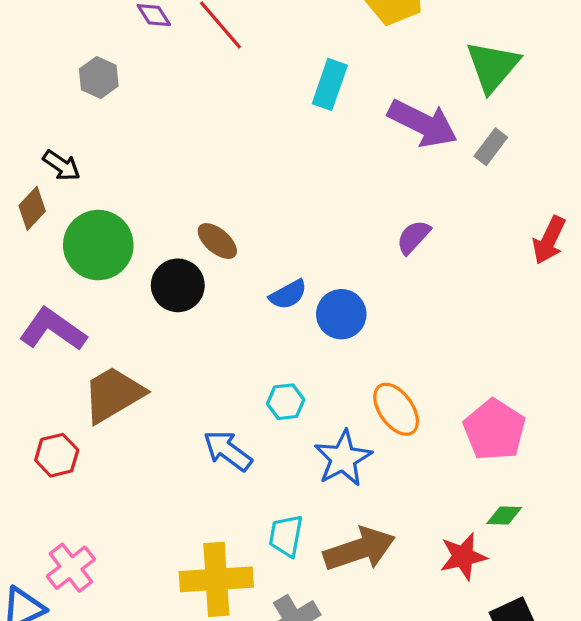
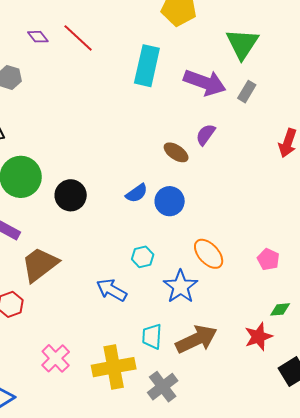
cyan rectangle: (330, 84) -> (147, 66), size x1.4
purple semicircle: (413, 237) -> (206, 135), moved
brown ellipse: (217, 241) -> (176, 152), moved
pink pentagon: (494, 430) -> (268, 259), size x0.6
pink cross: (71, 568) -> (56, 358), moved

